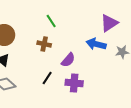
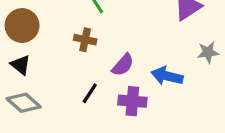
blue arrow: (96, 44) -> (167, 76), moved

